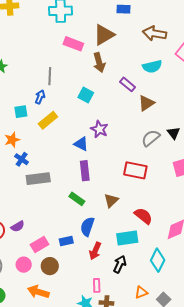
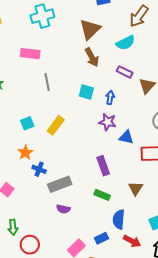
brown arrow: (155, 33) -> (139, 16), turned -50
pink rectangle: (73, 44) -> (30, 54), moved
cyan semicircle: (152, 66) -> (126, 43), moved
blue arrow: (40, 97) -> (110, 98), moved
blue triangle: (81, 144) -> (126, 137), moved
purple semicircle: (18, 226) -> (63, 209), moved, turned 56
red arrow: (95, 251) -> (132, 241), turned -72

